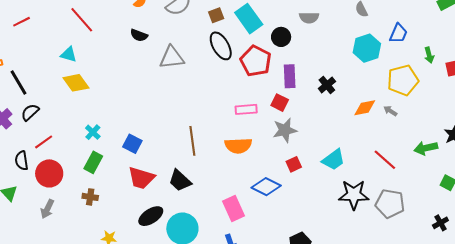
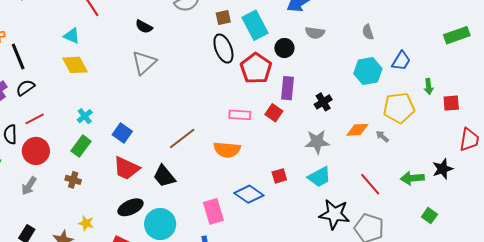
gray triangle: (172, 58) -> (144, 63), moved, turned -44
gray star: (285, 130) -> (317, 142), moved
brown line: (192, 141) -> (182, 139), turned 52

